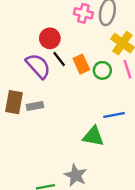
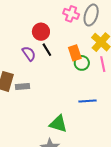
orange rectangle: (81, 64) -> (75, 53), moved
purple semicircle: (38, 66) -> (29, 54), size x0.7
green triangle: (93, 136) -> (58, 124), moved

